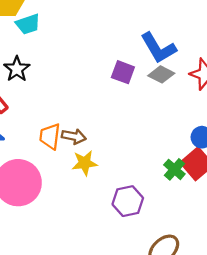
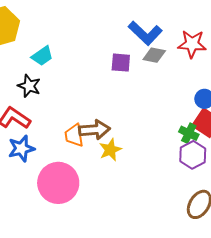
cyan trapezoid: (28, 24) -> (42, 56), moved
brown arrow: (74, 136) -> (95, 130), size x1.4
purple hexagon: (128, 201) -> (193, 155), moved

